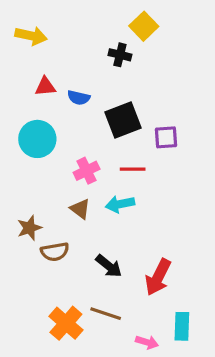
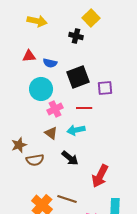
yellow arrow: (31, 36) -> (37, 21), moved
cyan circle: (37, 139) -> (41, 89), moved
black arrow: (109, 266) -> (70, 158), moved

